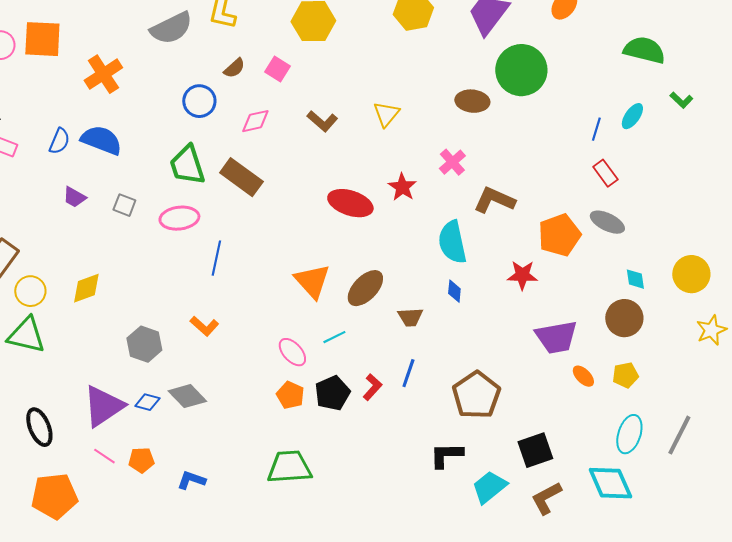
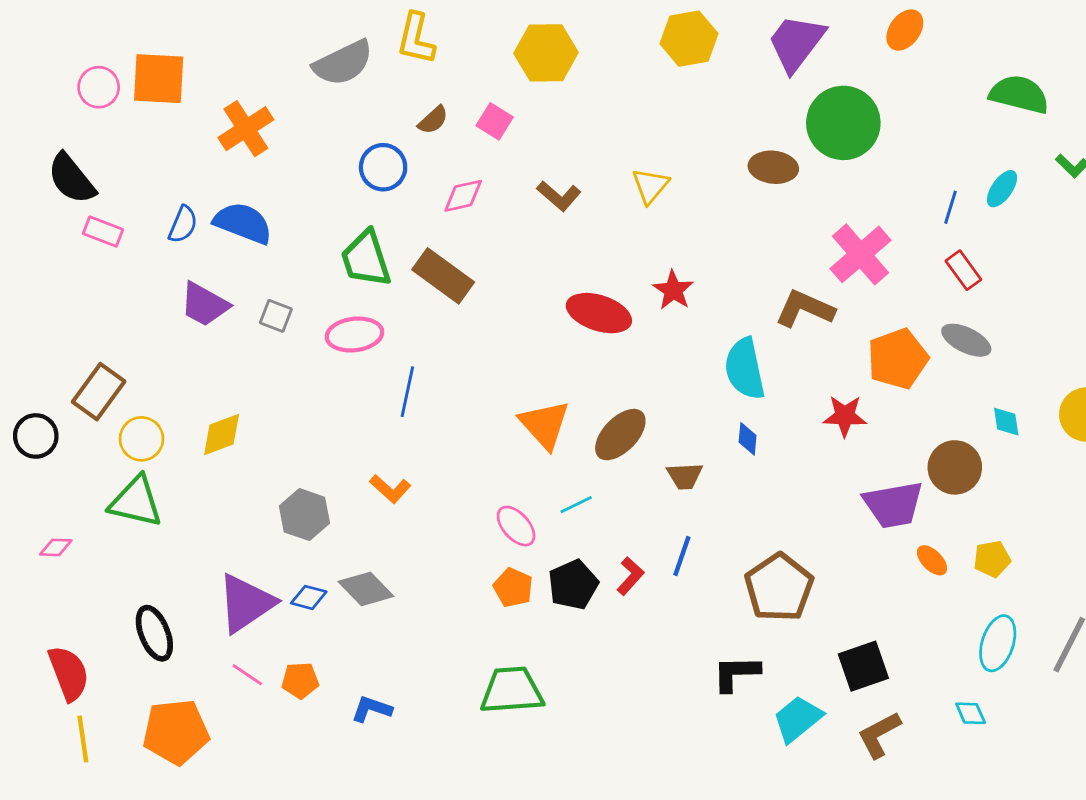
pink cross: (452, 162) -> (860, 254), moved, size x1.6
purple trapezoid: (74, 197) -> (204, 304), size x1.5
brown circle: (624, 318) -> (955, 467), moved
cyan diamond: (610, 483) -> (971, 713), size x0.5

